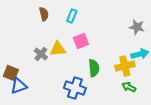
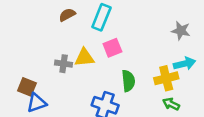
brown semicircle: (44, 14) -> (67, 15), turned -104
cyan rectangle: (72, 16) -> (101, 17), size x1.5
gray cross: (41, 54) -> (64, 64), turned -32

